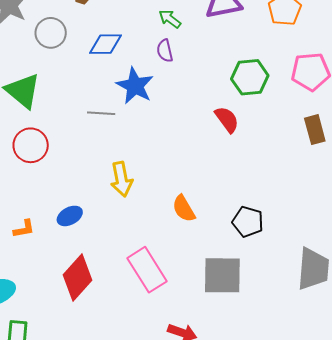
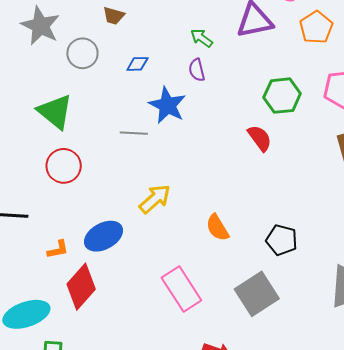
blue diamond: (105, 44) -> (137, 64), size x0.7
yellow arrow: (122, 179) -> (155, 199), turned -120
blue ellipse: (70, 216) -> (104, 236), size x1.5
gray square: (222, 275) -> (257, 294), turned -33
red diamond: (78, 277) -> (81, 287), moved

